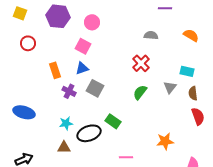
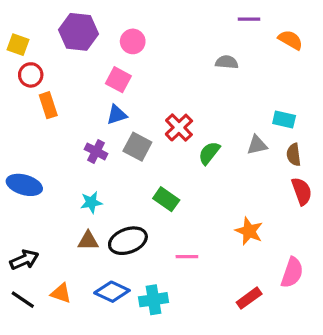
yellow square: (20, 13) -> (18, 45), moved
orange semicircle: (191, 35) -> (290, 40), moved
red cross: (141, 63) -> (179, 128), moved
orange rectangle: (55, 70) -> (48, 105), moved
gray triangle: (170, 87) -> (257, 145), turned 40
black ellipse: (89, 133) -> (128, 241), moved
orange star: (165, 141) -> (249, 231), turned 30

